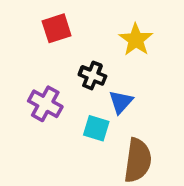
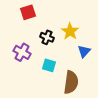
yellow star: (136, 40) -> (70, 31), moved
blue triangle: (121, 102) -> (84, 51), moved

